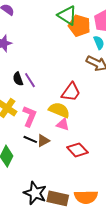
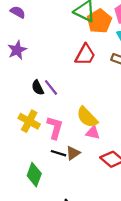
orange pentagon: (79, 26) -> (99, 21), turned 30
red trapezoid: (71, 92) -> (85, 55), moved
yellow semicircle: (59, 110) -> (87, 117), turned -150

